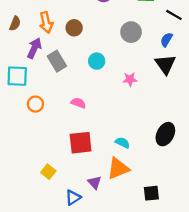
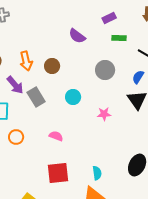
purple arrow: (34, 48) -> (15, 85), turned 114
cyan semicircle: (122, 143) -> (97, 173), turned 56

